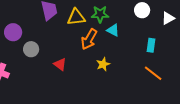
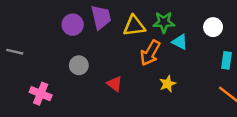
white circle: (142, 10) -> (213, 27), moved
purple circle: (13, 32) -> (73, 25), moved

